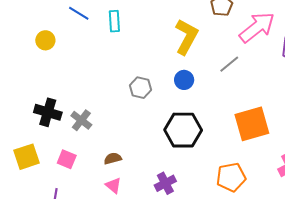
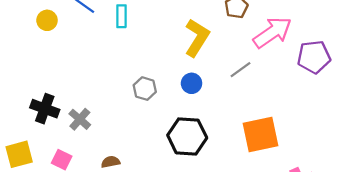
yellow circle: (45, 40) -> (47, 20), moved

